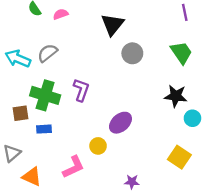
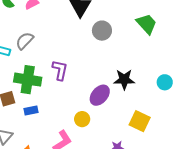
black star: (176, 96) -> (124, 79), moved
yellow square: (179, 157) -> (140, 121), moved

